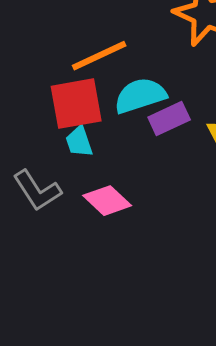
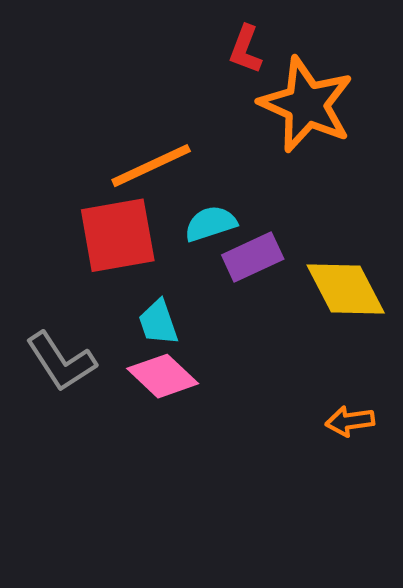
cyan semicircle: (140, 96) -> (211, 224), size x0.7
cyan trapezoid: (79, 142) -> (158, 322), moved

